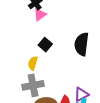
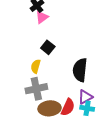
black semicircle: (82, 44) -> (80, 70), moved

